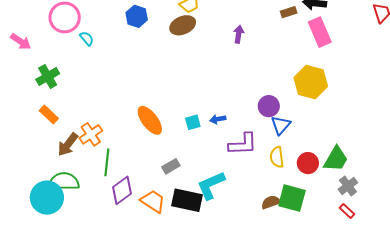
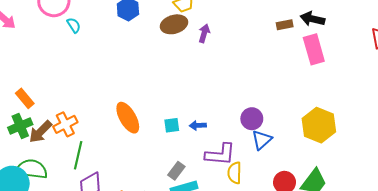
purple arrow: (239, 34) -> (204, 33), moved
green cross: (48, 77) -> (20, 126), moved
yellow hexagon: (311, 82) -> (319, 125), moved
yellow semicircle: (277, 157) -> (235, 173), moved
gray rectangle: (171, 166) -> (176, 171), moved, turned -30

